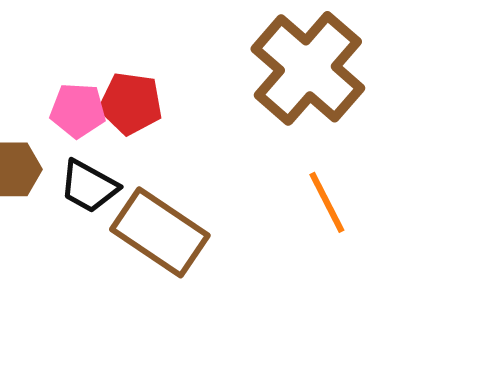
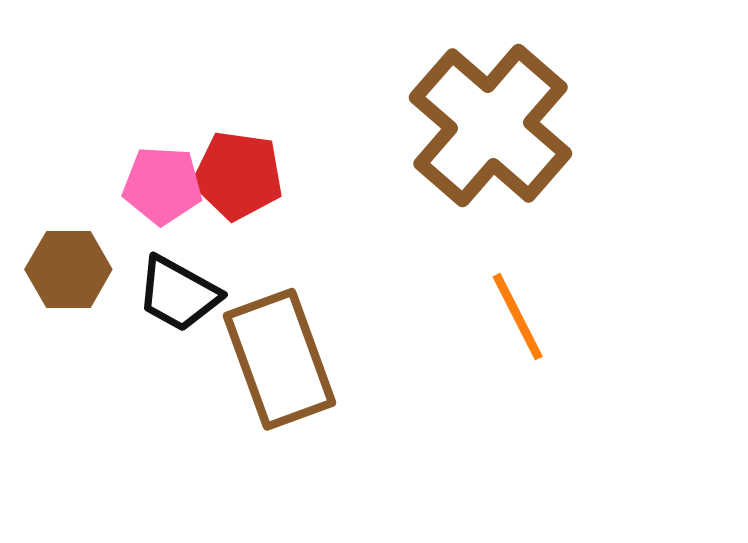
brown rectangle: (160, 232) -> (279, 359), turned 36

